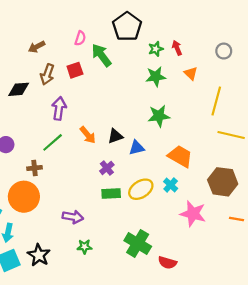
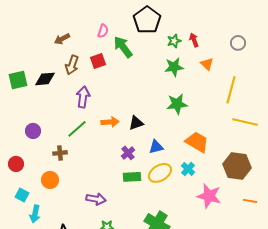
orange arrow: (88, 135) -> (110, 122), turned -54
blue triangle: (137, 148) -> (156, 147), moved
orange circle: (24, 197) -> (50, 180), size x0.6

